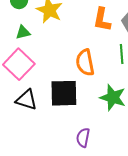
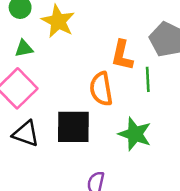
orange L-shape: (102, 20) -> (122, 55), moved

